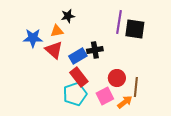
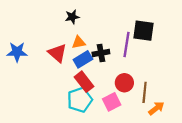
purple line: (119, 22) -> (126, 44), moved
orange triangle: (57, 31) -> (79, 42), moved
blue star: (33, 38) -> (17, 52), moved
orange arrow: (125, 102) -> (156, 108), moved

